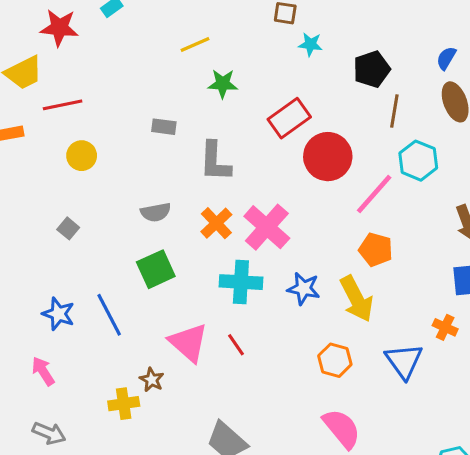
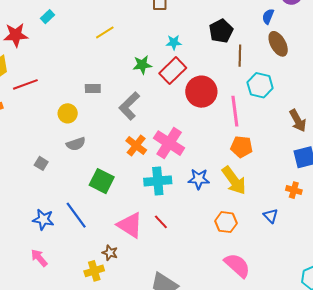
cyan star: (310, 44) -> (174, 42), moved
green star: (223, 84) -> (142, 65), moved
yellow circle: (82, 156) -> (68, 113), moved
gray L-shape: (215, 162) -> (129, 106), turned 52
pink line: (374, 194) -> (235, 111), turned -40
gray semicircle: (156, 212) -> (76, 144), moved
green square: (156, 269) -> (102, 181), turned -30
blue triangle: (404, 361) -> (271, 216), size x0.6

